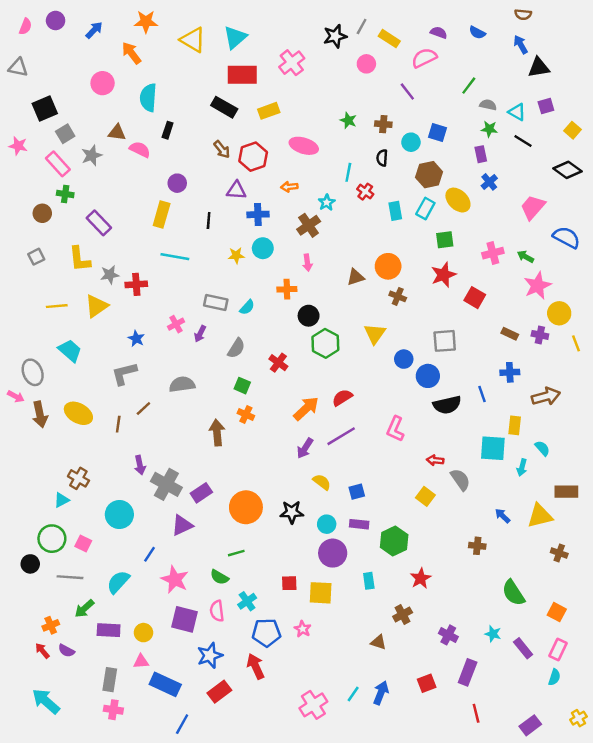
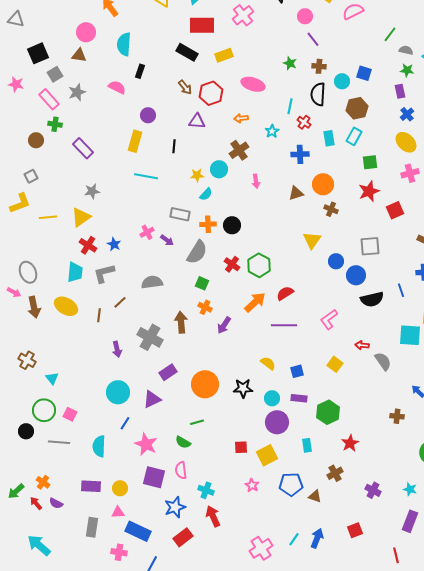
purple line: (407, 92) -> (313, 39), moved
brown triangle: (117, 133) -> (79, 55), moved
black semicircle: (382, 158) -> (318, 94), size x1.6
yellow ellipse: (458, 200) -> (406, 142), moved
blue cross: (258, 214) -> (300, 154), moved
brown cross: (309, 225) -> (239, 150), moved
yellow L-shape: (80, 259) -> (20, 203), moved, turned -105
red cross: (136, 284) -> (88, 245), moved, turned 36
orange cross: (287, 289) -> (208, 224), moved
red square: (475, 298) -> (395, 210), turned 36
cyan semicircle: (247, 307) -> (206, 194), moved
black circle: (309, 316) -> (232, 225), moved
purple arrow: (200, 334) -> (167, 240), turned -80
green hexagon: (325, 343) -> (259, 265), moved
gray semicircle: (236, 348) -> (197, 252), size x1.4
cyan trapezoid: (70, 351) -> (75, 272), moved, turned 55
pink L-shape: (395, 429) -> (329, 319), turned 30
purple line: (341, 436) -> (284, 325), turned 30
purple arrow: (305, 448) -> (224, 325), moved
brown cross: (78, 478) -> (27, 360), moved
gray cross: (166, 484) -> (150, 337), moved
yellow square: (425, 496) -> (335, 364), moved
cyan triangle: (62, 500) -> (52, 378), turned -40
cyan circle: (119, 514) -> (118, 392), moved
cyan semicircle: (118, 582) -> (99, 446), turned -40
yellow square: (321, 593) -> (267, 455), turned -30
cyan cross: (247, 601) -> (206, 490), moved, turned -35
green arrow: (84, 608) -> (16, 491), moved
orange cross: (51, 625) -> (43, 482), turned -32
blue pentagon: (266, 633) -> (291, 484), moved
purple rectangle: (468, 672) -> (410, 521), moved
pink cross: (113, 710) -> (119, 552), moved

